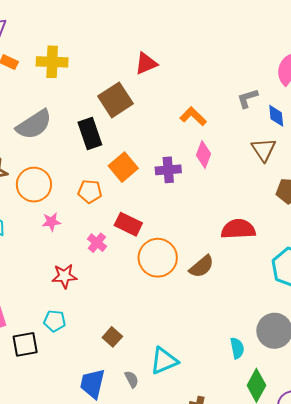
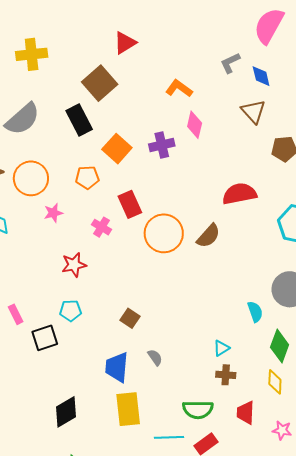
red rectangle: (128, 224) -> (130, 204), turned 48
cyan triangle: (164, 361) -> (221, 348), moved, size x0.6

